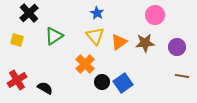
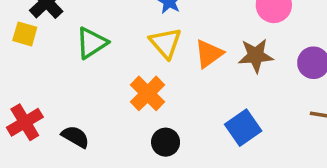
yellow square: (17, 40) -> (25, 34), moved
black circle: (102, 82) -> (166, 142), moved
blue square: (123, 83) -> (243, 128), moved

